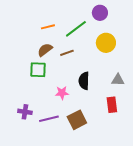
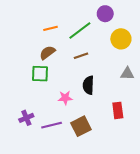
yellow circle: (106, 43) -> (121, 39), moved
brown line: (67, 53) -> (81, 56), moved
gray triangle: (118, 80) -> (127, 74), moved
purple cross: (25, 112) -> (26, 118), turned -32

